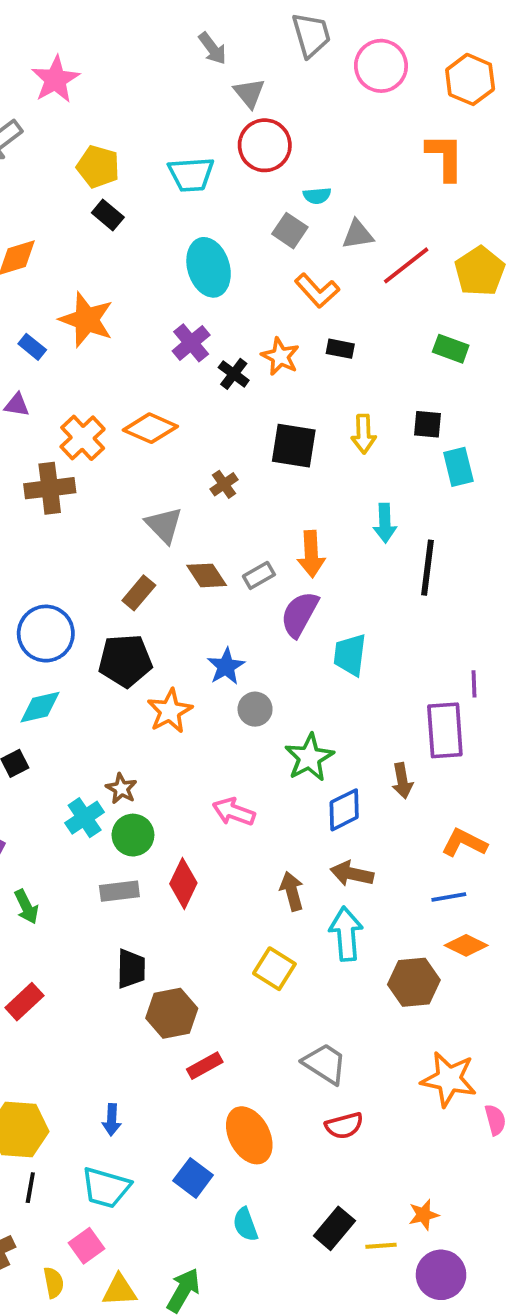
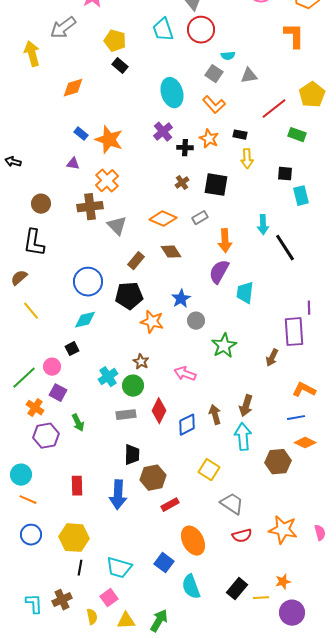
cyan trapezoid: (191, 174) -> (163, 30), moved, turned 75
red line: (406, 265) -> (274, 109), moved
orange L-shape: (317, 291) -> (214, 105), moved
orange star: (86, 320) -> (109, 140), moved
black cross: (234, 374) -> (185, 148), turned -35
orange diamond: (150, 428) -> (163, 219), moved
yellow arrow: (364, 434) -> (247, 159), moved
brown cross: (224, 484) -> (182, 183), moved
gray triangle: (164, 525) -> (117, 226), moved
black line: (427, 568) -> (285, 248), turned -40
gray rectangle: (259, 575) -> (200, 218), moved
orange star: (170, 711) -> (152, 322), turned -30
brown arrow: (402, 781) -> (272, 358), turned 36
brown star: (121, 789) -> (141, 362), moved
blue diamond: (344, 810) -> (187, 425), moved
brown arrow: (352, 874) -> (246, 406), turned -85
yellow square: (274, 969) -> (209, 470), moved
red rectangle: (24, 1002) -> (77, 486), moved, turned -48
orange star: (449, 1079) -> (283, 530), moved
blue arrow: (112, 1120) -> (118, 495), moved, size x1.8
cyan semicircle: (245, 1224) -> (191, 587), size x1.4

